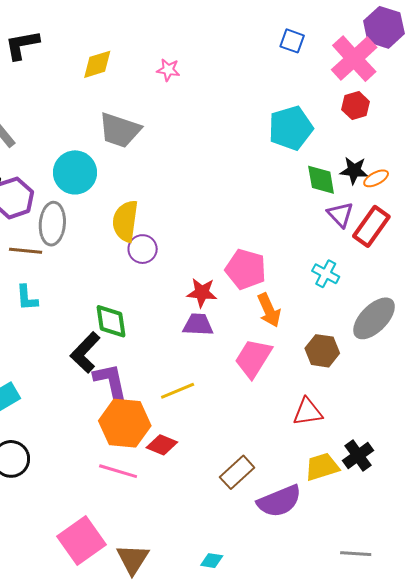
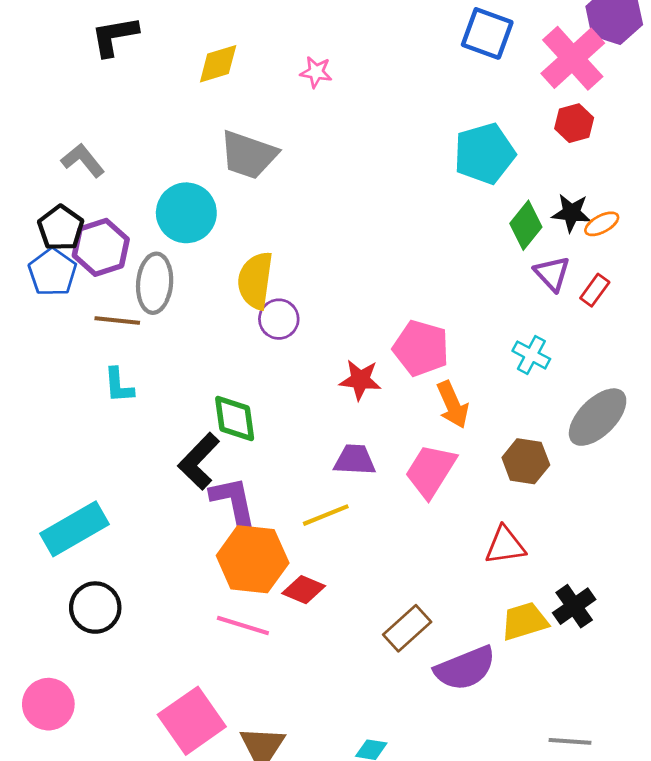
blue square: (292, 41) -> (487, 33), size x1.5
green diamond: (321, 180) -> (526, 225), turned 48
red rectangle: (371, 226) -> (595, 290), size x0.6
purple trapezoid: (198, 325) -> (355, 460), moved

